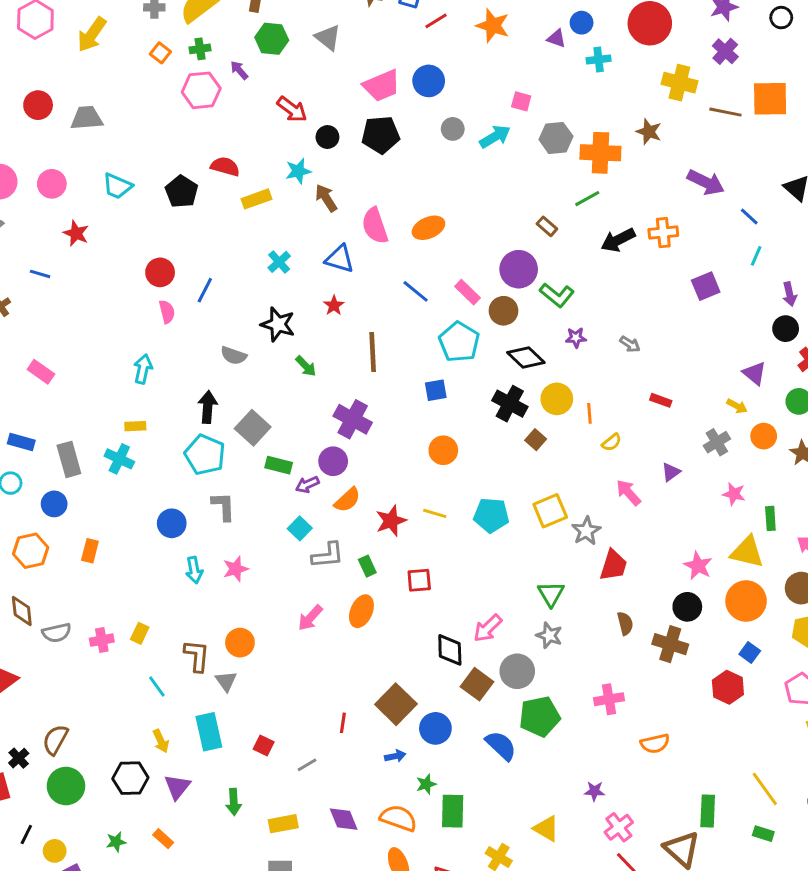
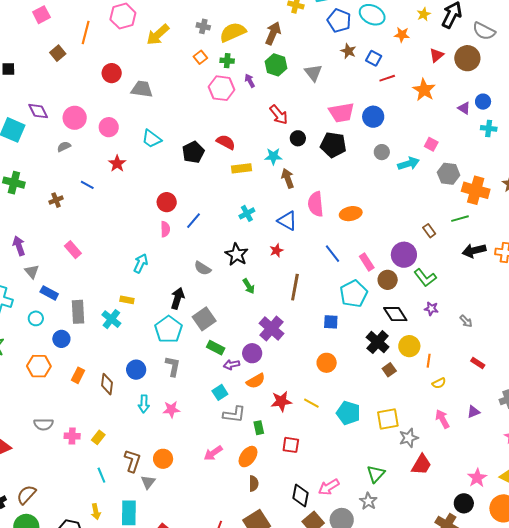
brown diamond: (22, 611) -> (107, 384), moved
brown semicircle: (625, 623) -> (254, 483), moved

